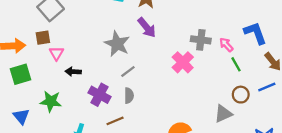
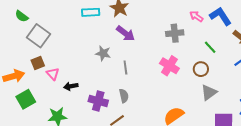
gray star: (117, 44) -> (103, 53), size x0.7
pink arrow: (226, 45) -> (196, 16), moved
pink cross: (183, 62) -> (169, 66), moved
gray line: (128, 72) -> (125, 68), moved, turned -48
brown circle: (241, 95) -> (201, 69), moved

